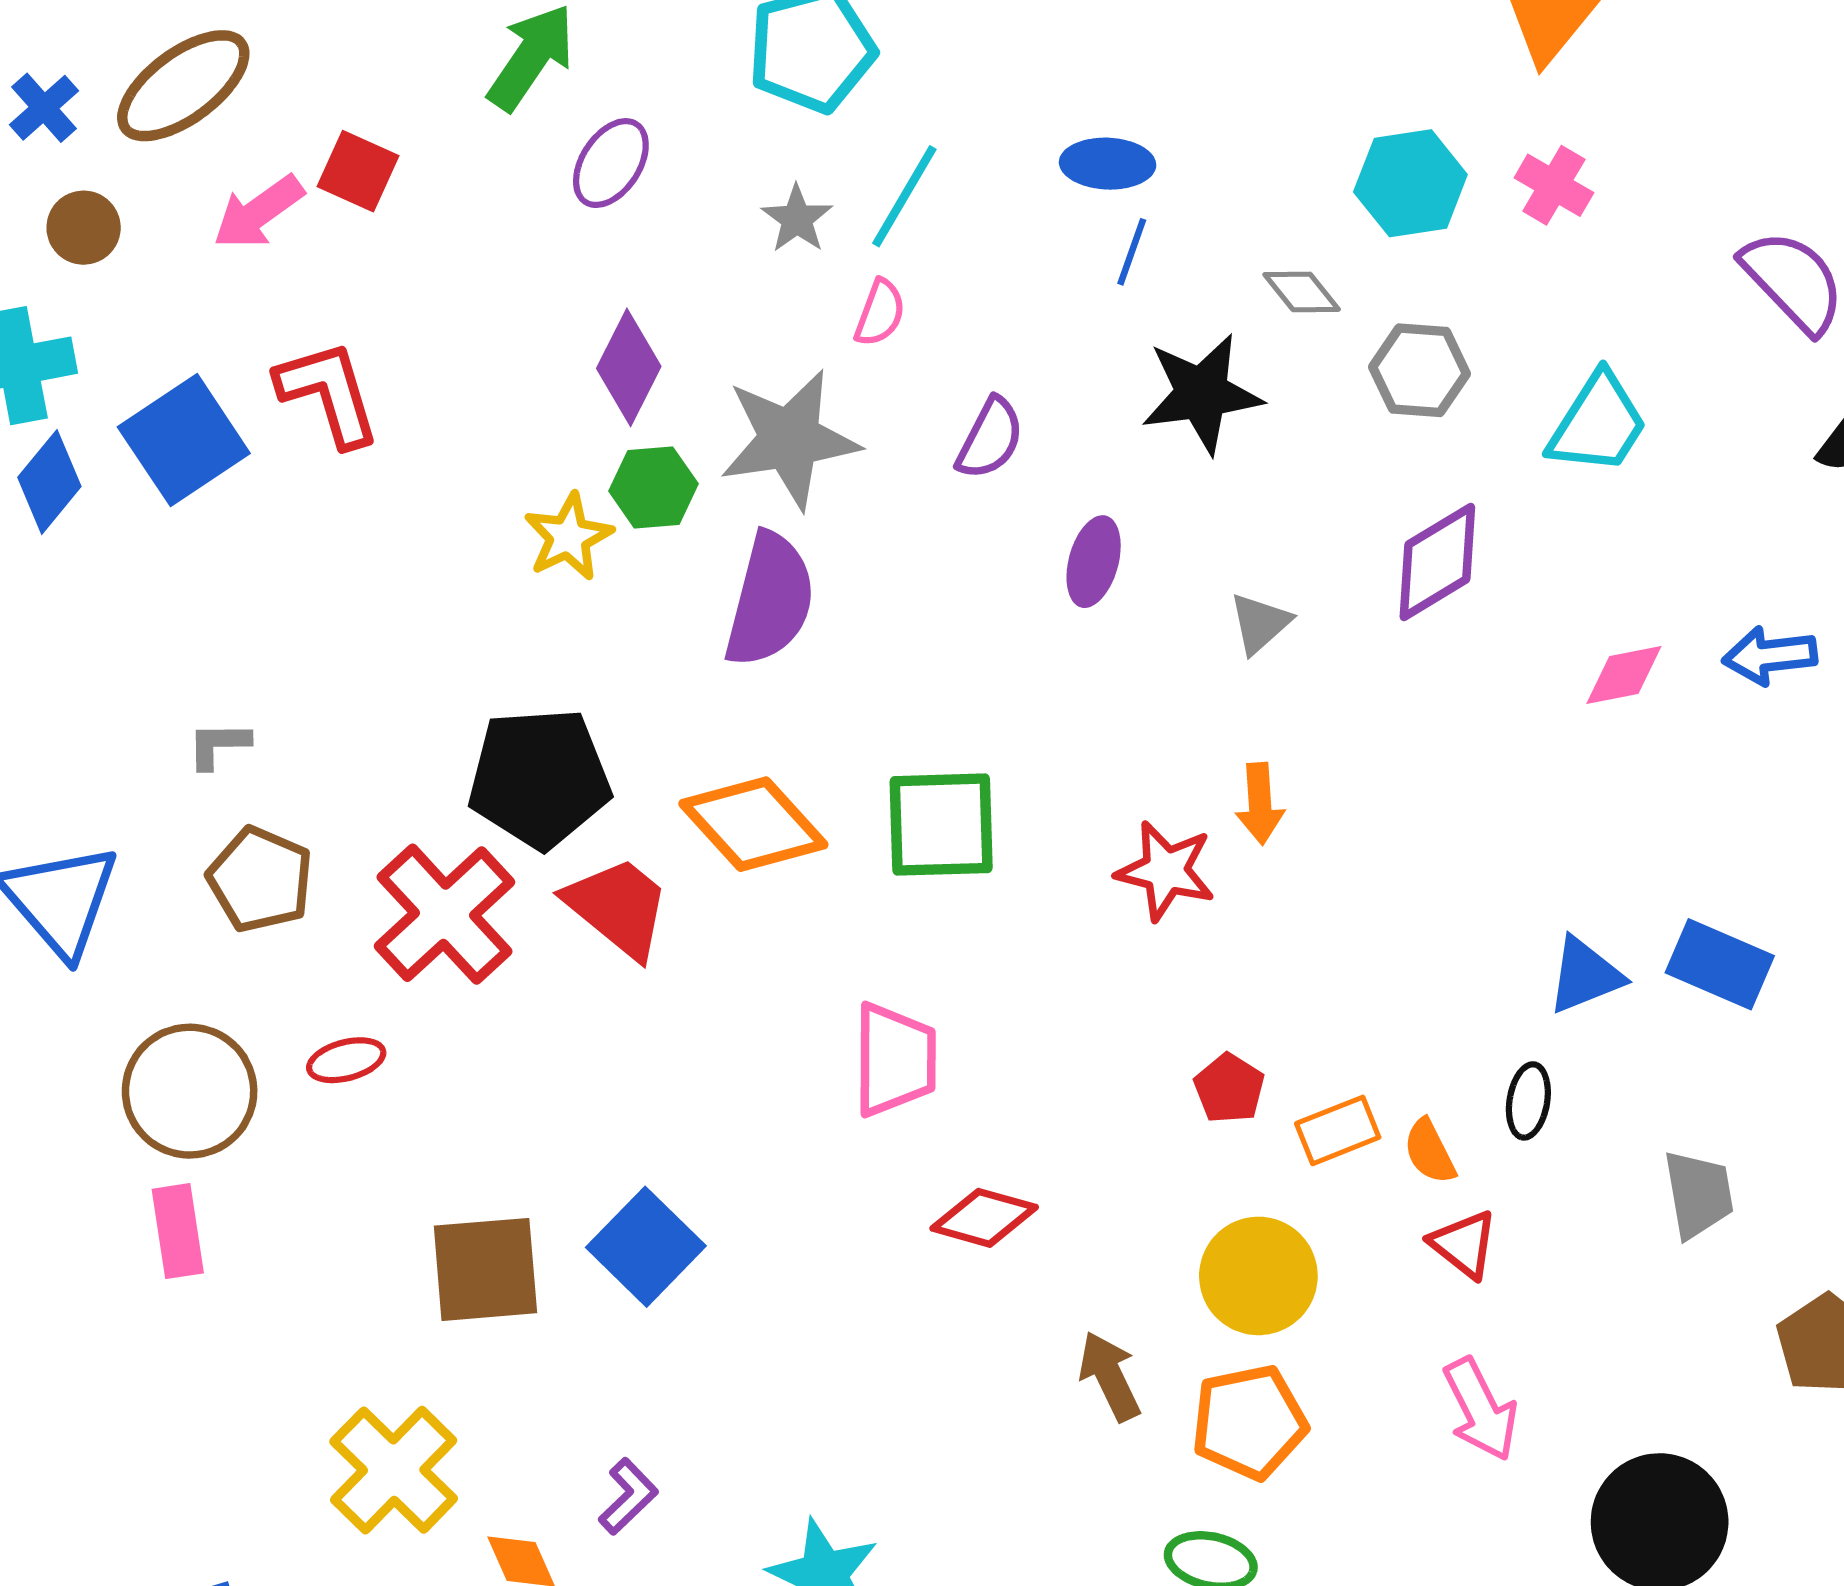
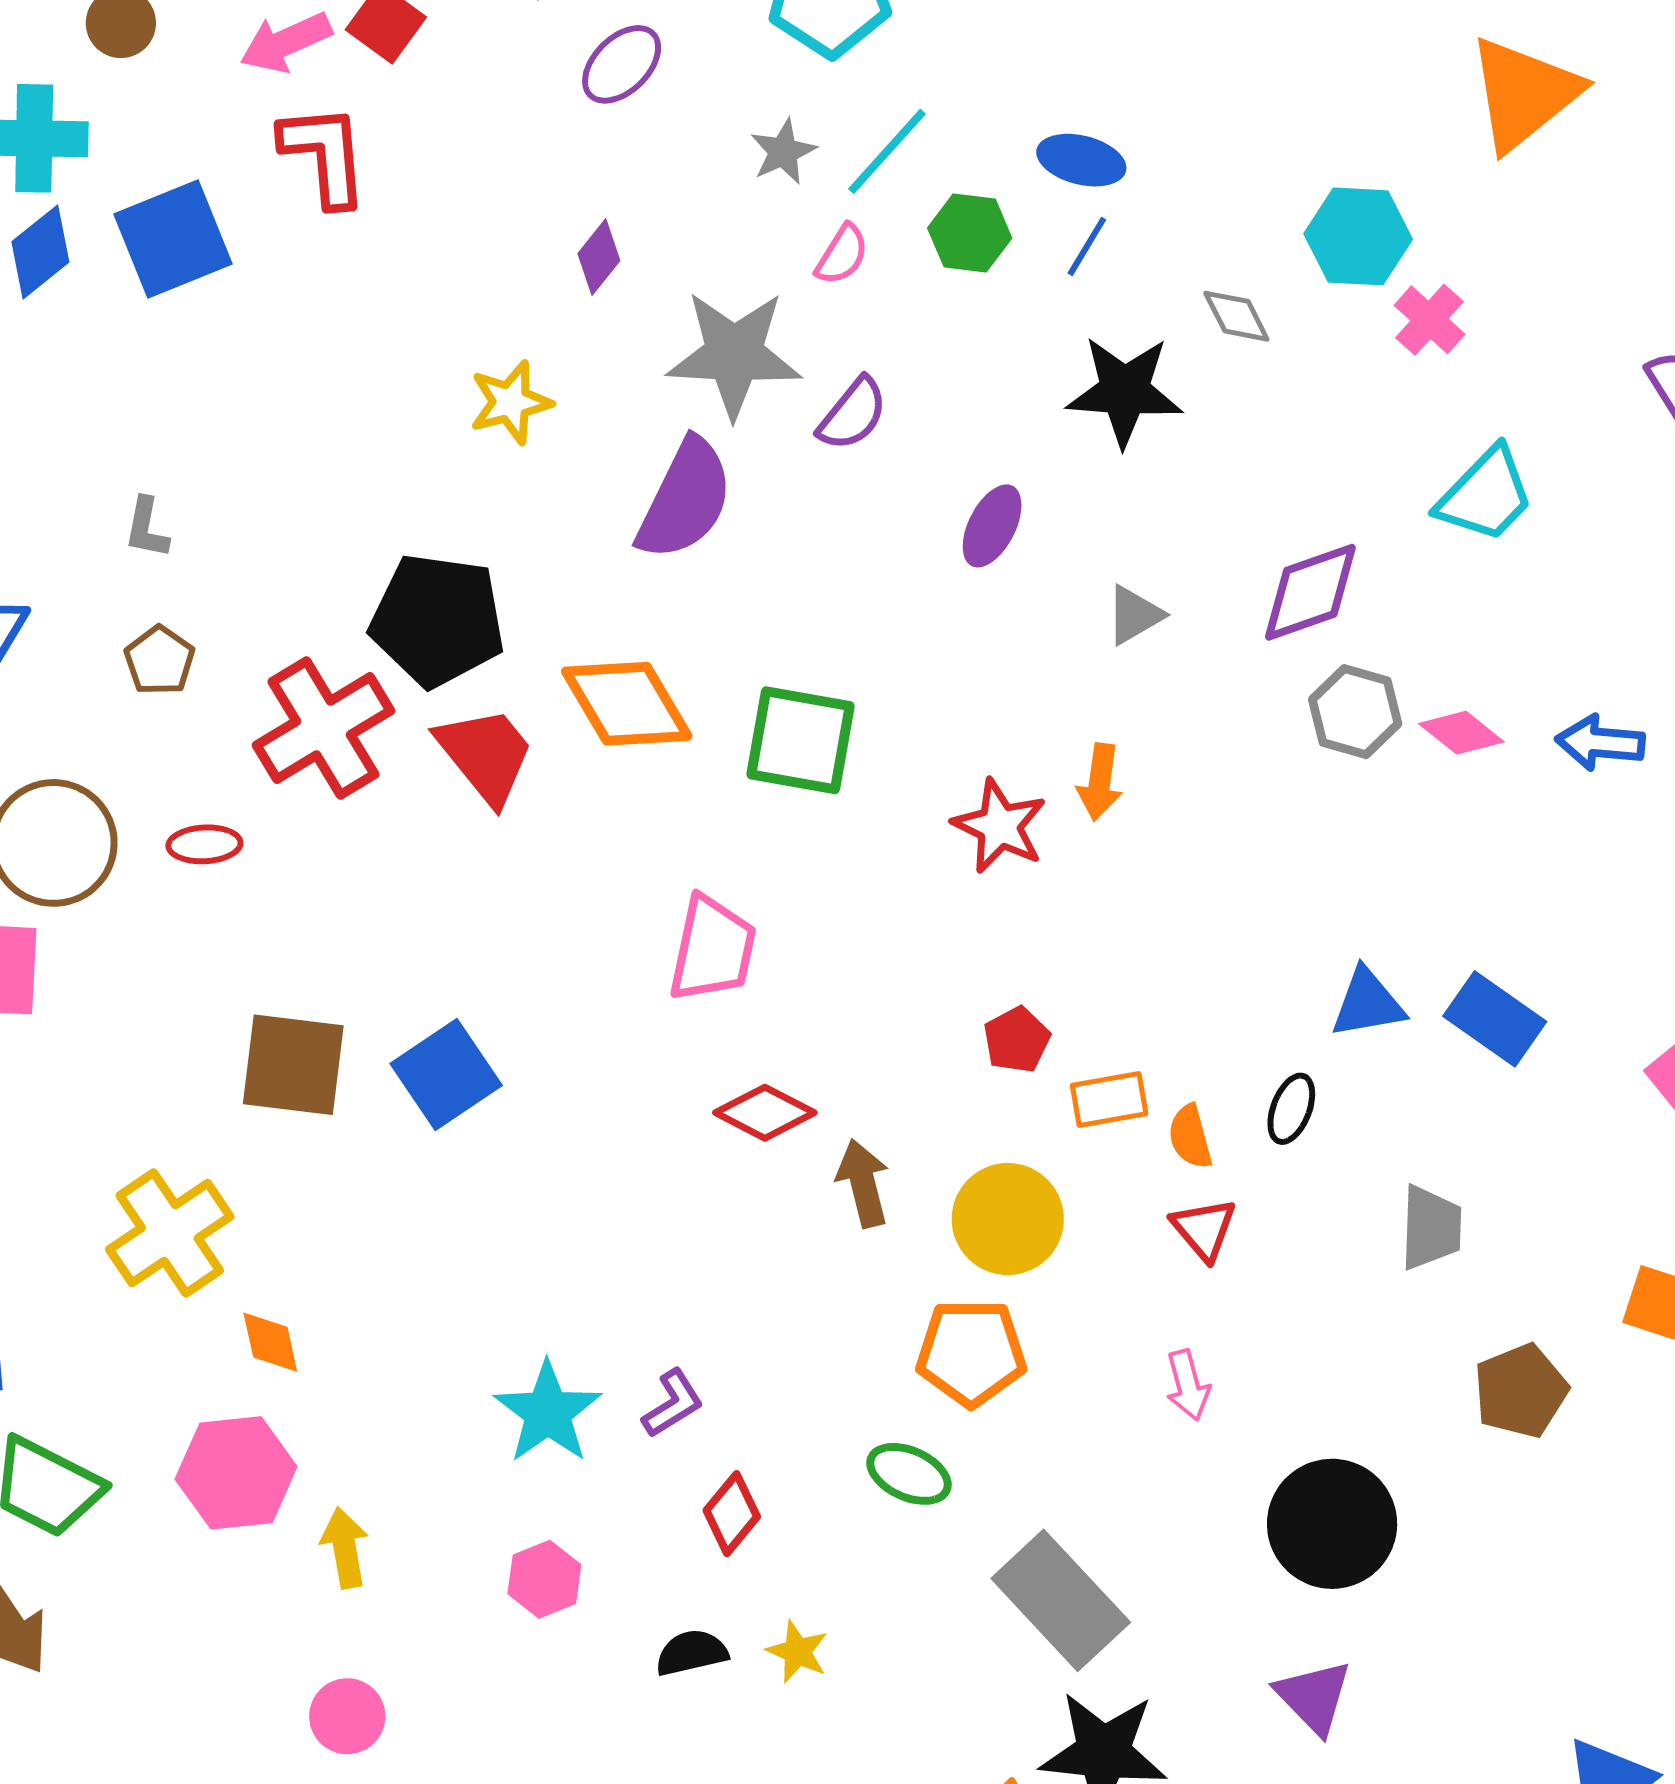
pink cross: (1554, 185) -> (1429, 320), moved
purple diamond: (629, 367) -> (599, 257), size x0.7
gray hexagon: (1420, 370) -> (1355, 712), moved
red L-shape: (328, 393) -> (324, 155), moved
purple semicircle: (990, 439) -> (853, 414), moved
green hexagon: (653, 487) -> (970, 233), moved
pink diamond: (1624, 675) -> (1461, 733), turned 38
gray L-shape: (218, 745) -> (147, 528), turned -90
brown pentagon: (260, 879) -> (159, 660), size x0.7
brown arrow: (1110, 1376) -> (863, 1183), moved
pink arrow: (1481, 1409) -> (1188, 1385), size x0.7
purple L-shape: (628, 1496) -> (673, 1404), moved

